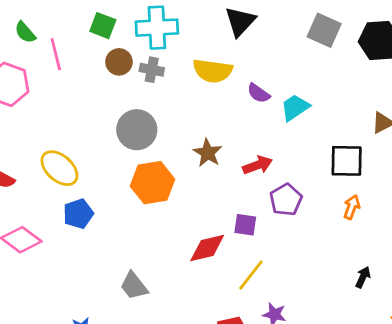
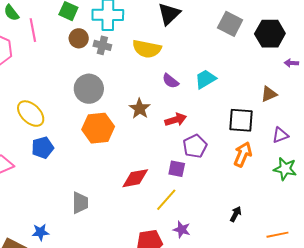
purple semicircle: (259, 93) -> (170, 81), moved
orange arrow: (352, 207) -> (243, 154), size x1.4
purple square: (245, 225) -> (177, 169), moved
black arrow: (363, 277) -> (236, 214), moved
gray trapezoid: (134, 286) -> (80, 203), turned -145

